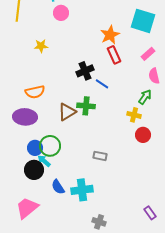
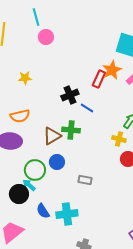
orange star: (110, 35) -> (112, 70), moved
yellow star: (41, 46) -> (25, 78), moved
red rectangle: (114, 55) -> (99, 79), turned 48
blue circle: (35, 148) -> (57, 162), moved

